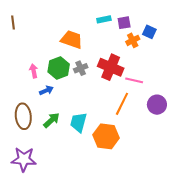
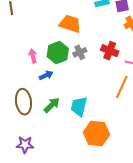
red cross: (111, 67) -> (110, 51), size x0.7
orange hexagon: (106, 136) -> (96, 134), moved
purple star: (24, 159) -> (25, 145), size x0.7

